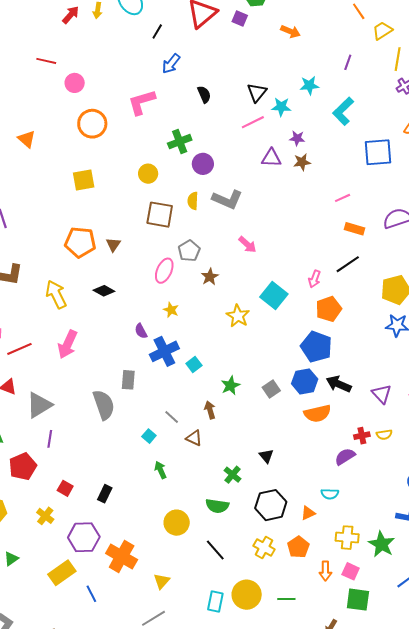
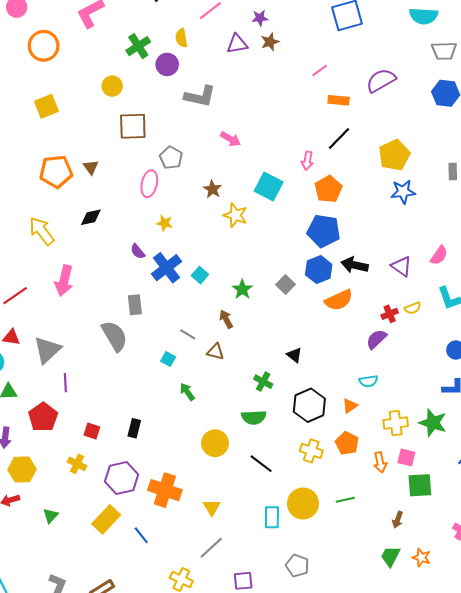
yellow semicircle: (193, 201) -> (181, 38), moved
brown star: (210, 277) -> (212, 189), moved
black diamond: (104, 291) -> (91, 217), turned -30

